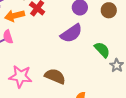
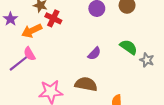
purple semicircle: (71, 33) -> (94, 54), moved, size x0.6

